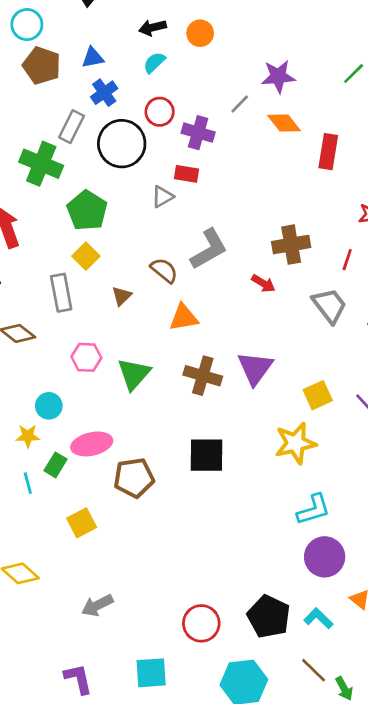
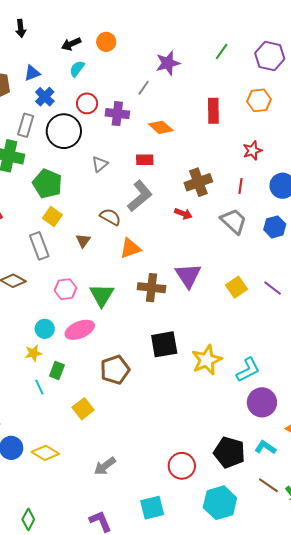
orange diamond: (284, 123) -> (161, 127), moved
red rectangle: (187, 174) -> (145, 160), moved
yellow star: (295, 443) -> (207, 360), moved
pink ellipse: (92, 444) -> (80, 330), moved

